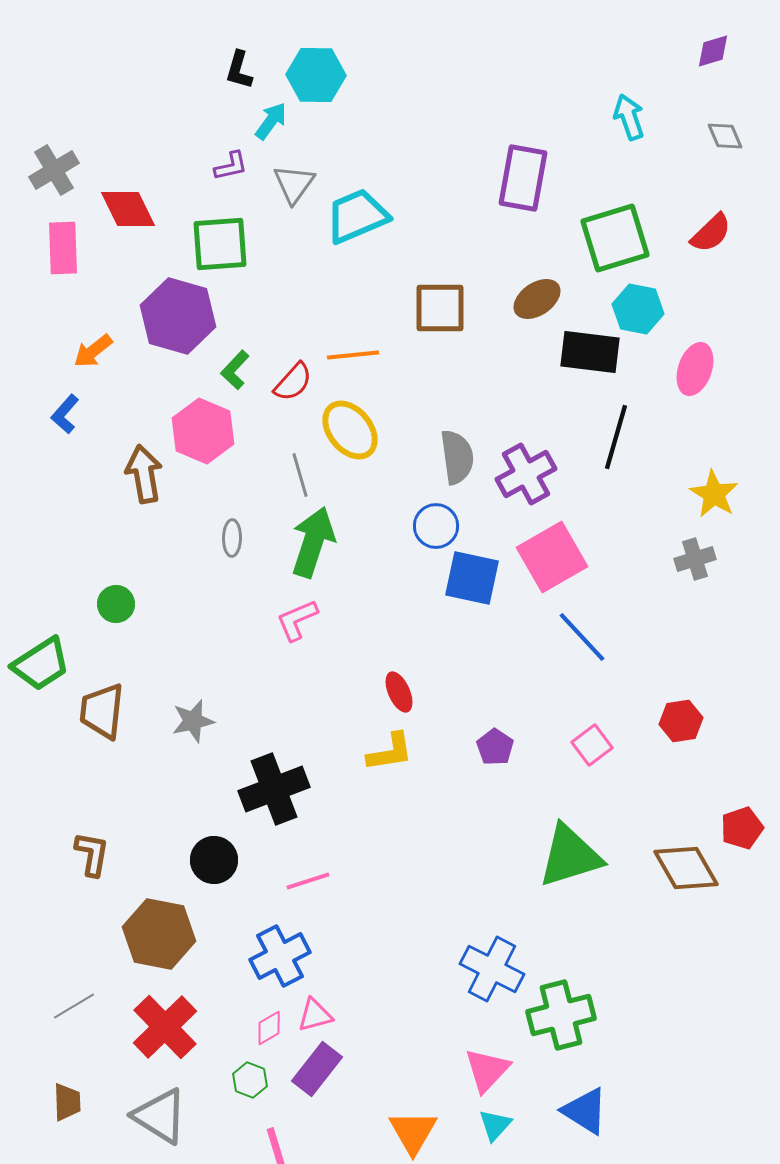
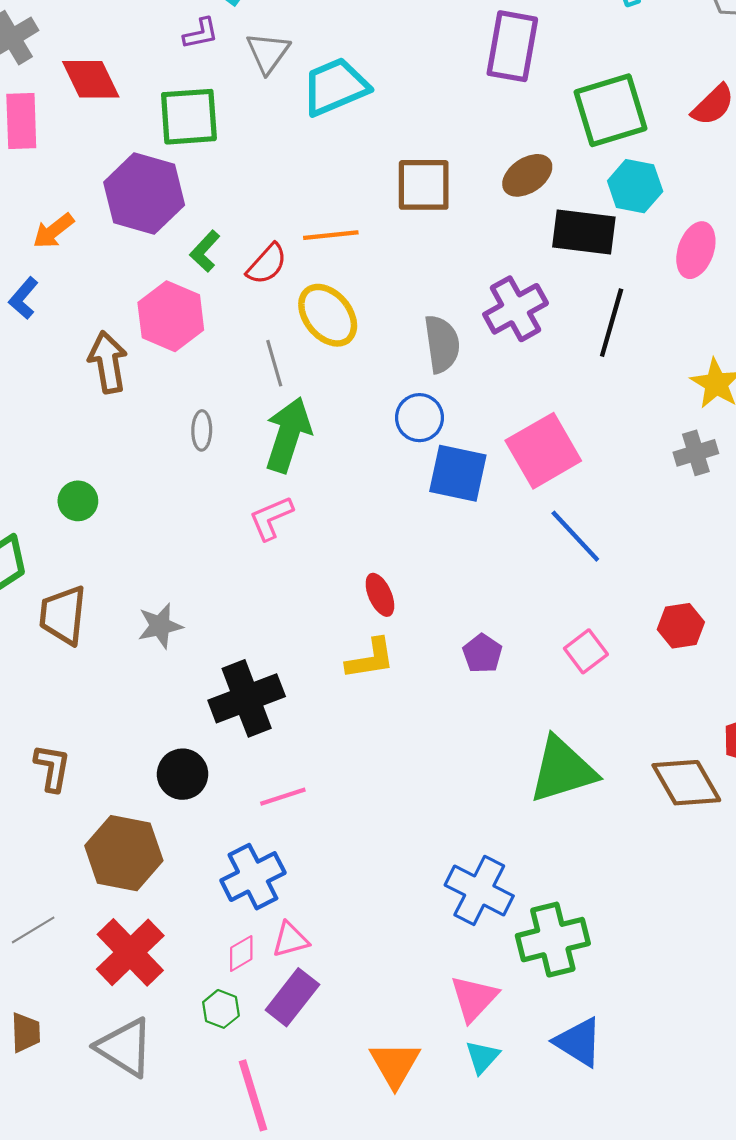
purple cross: (526, 474) -> (516, 309), moved

